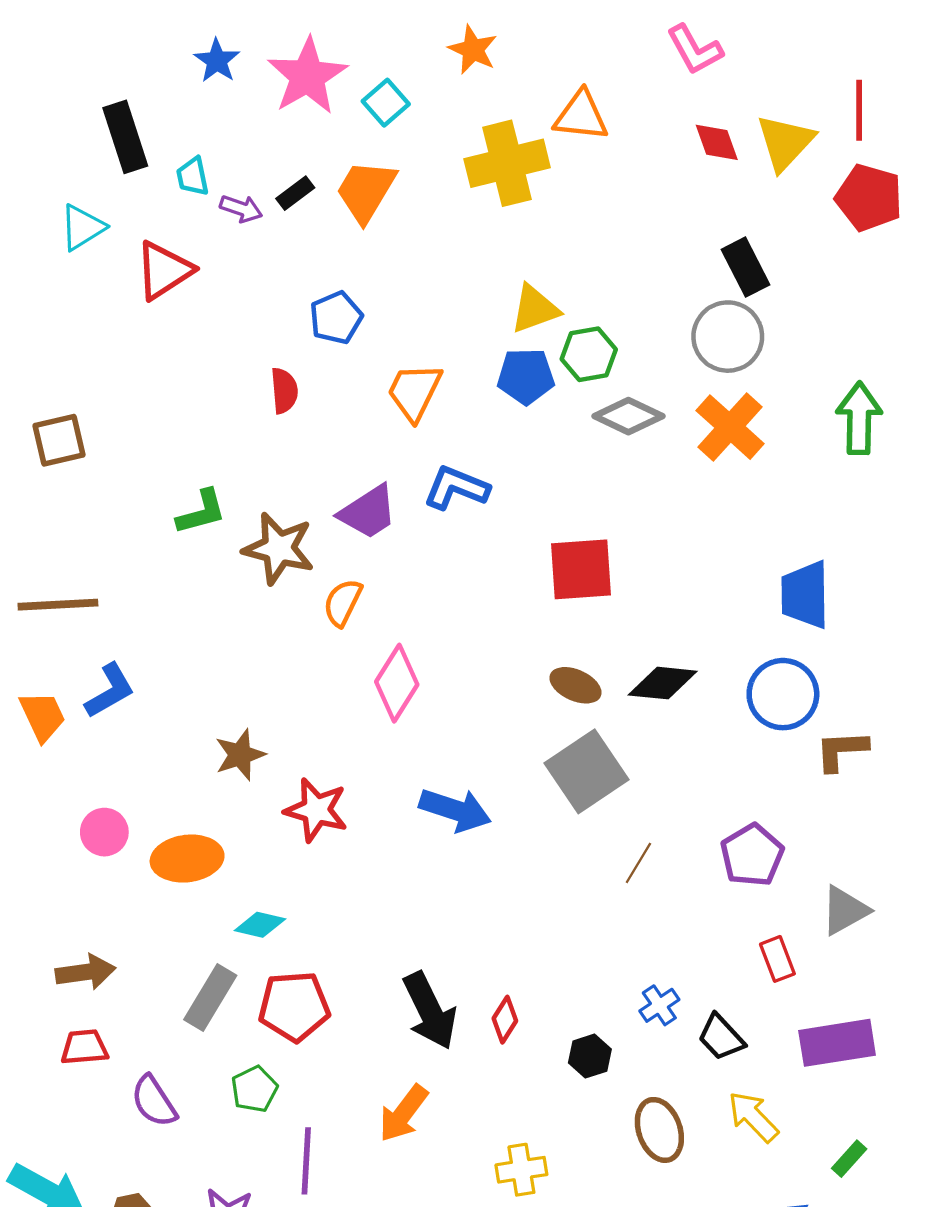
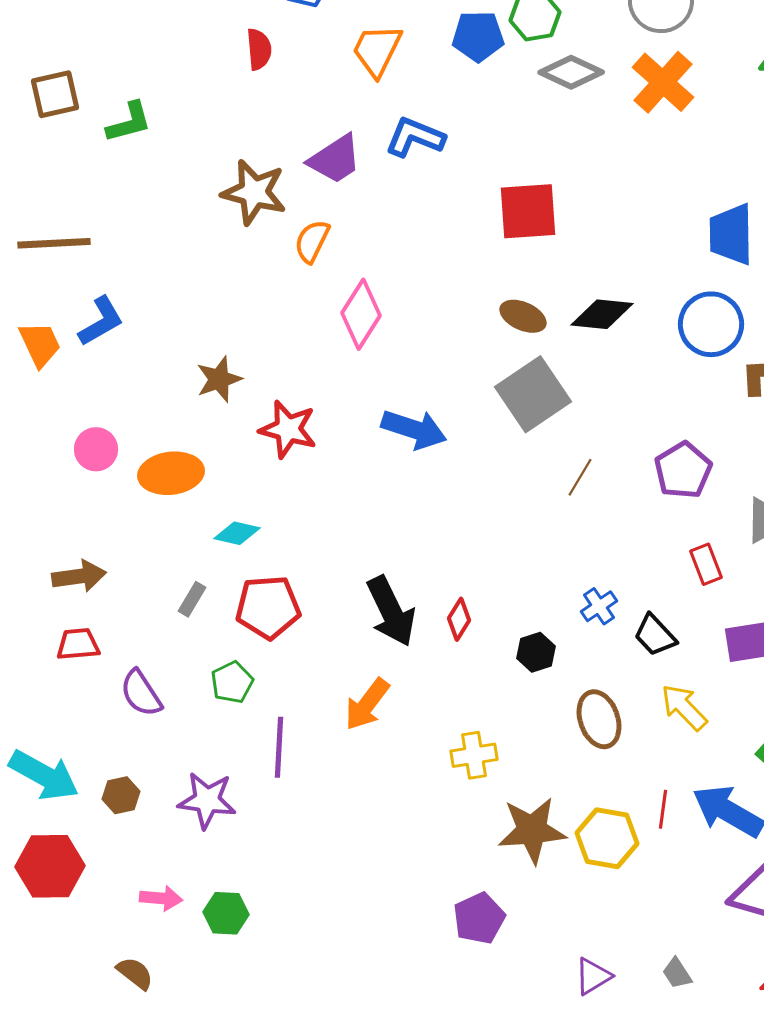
green L-shape: (201, 512) -> (129, 122), moved
gray rectangle: (210, 998) -> (192, 599), size x0.6

